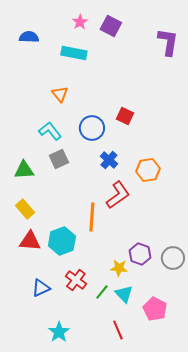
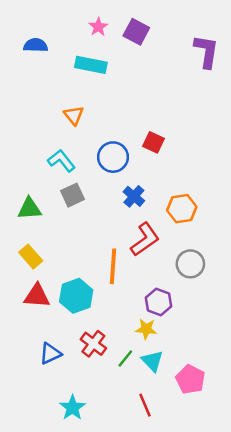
purple hexagon: (140, 254) -> (158, 302), moved
gray circle: (173, 258) -> (190, 264), moved

